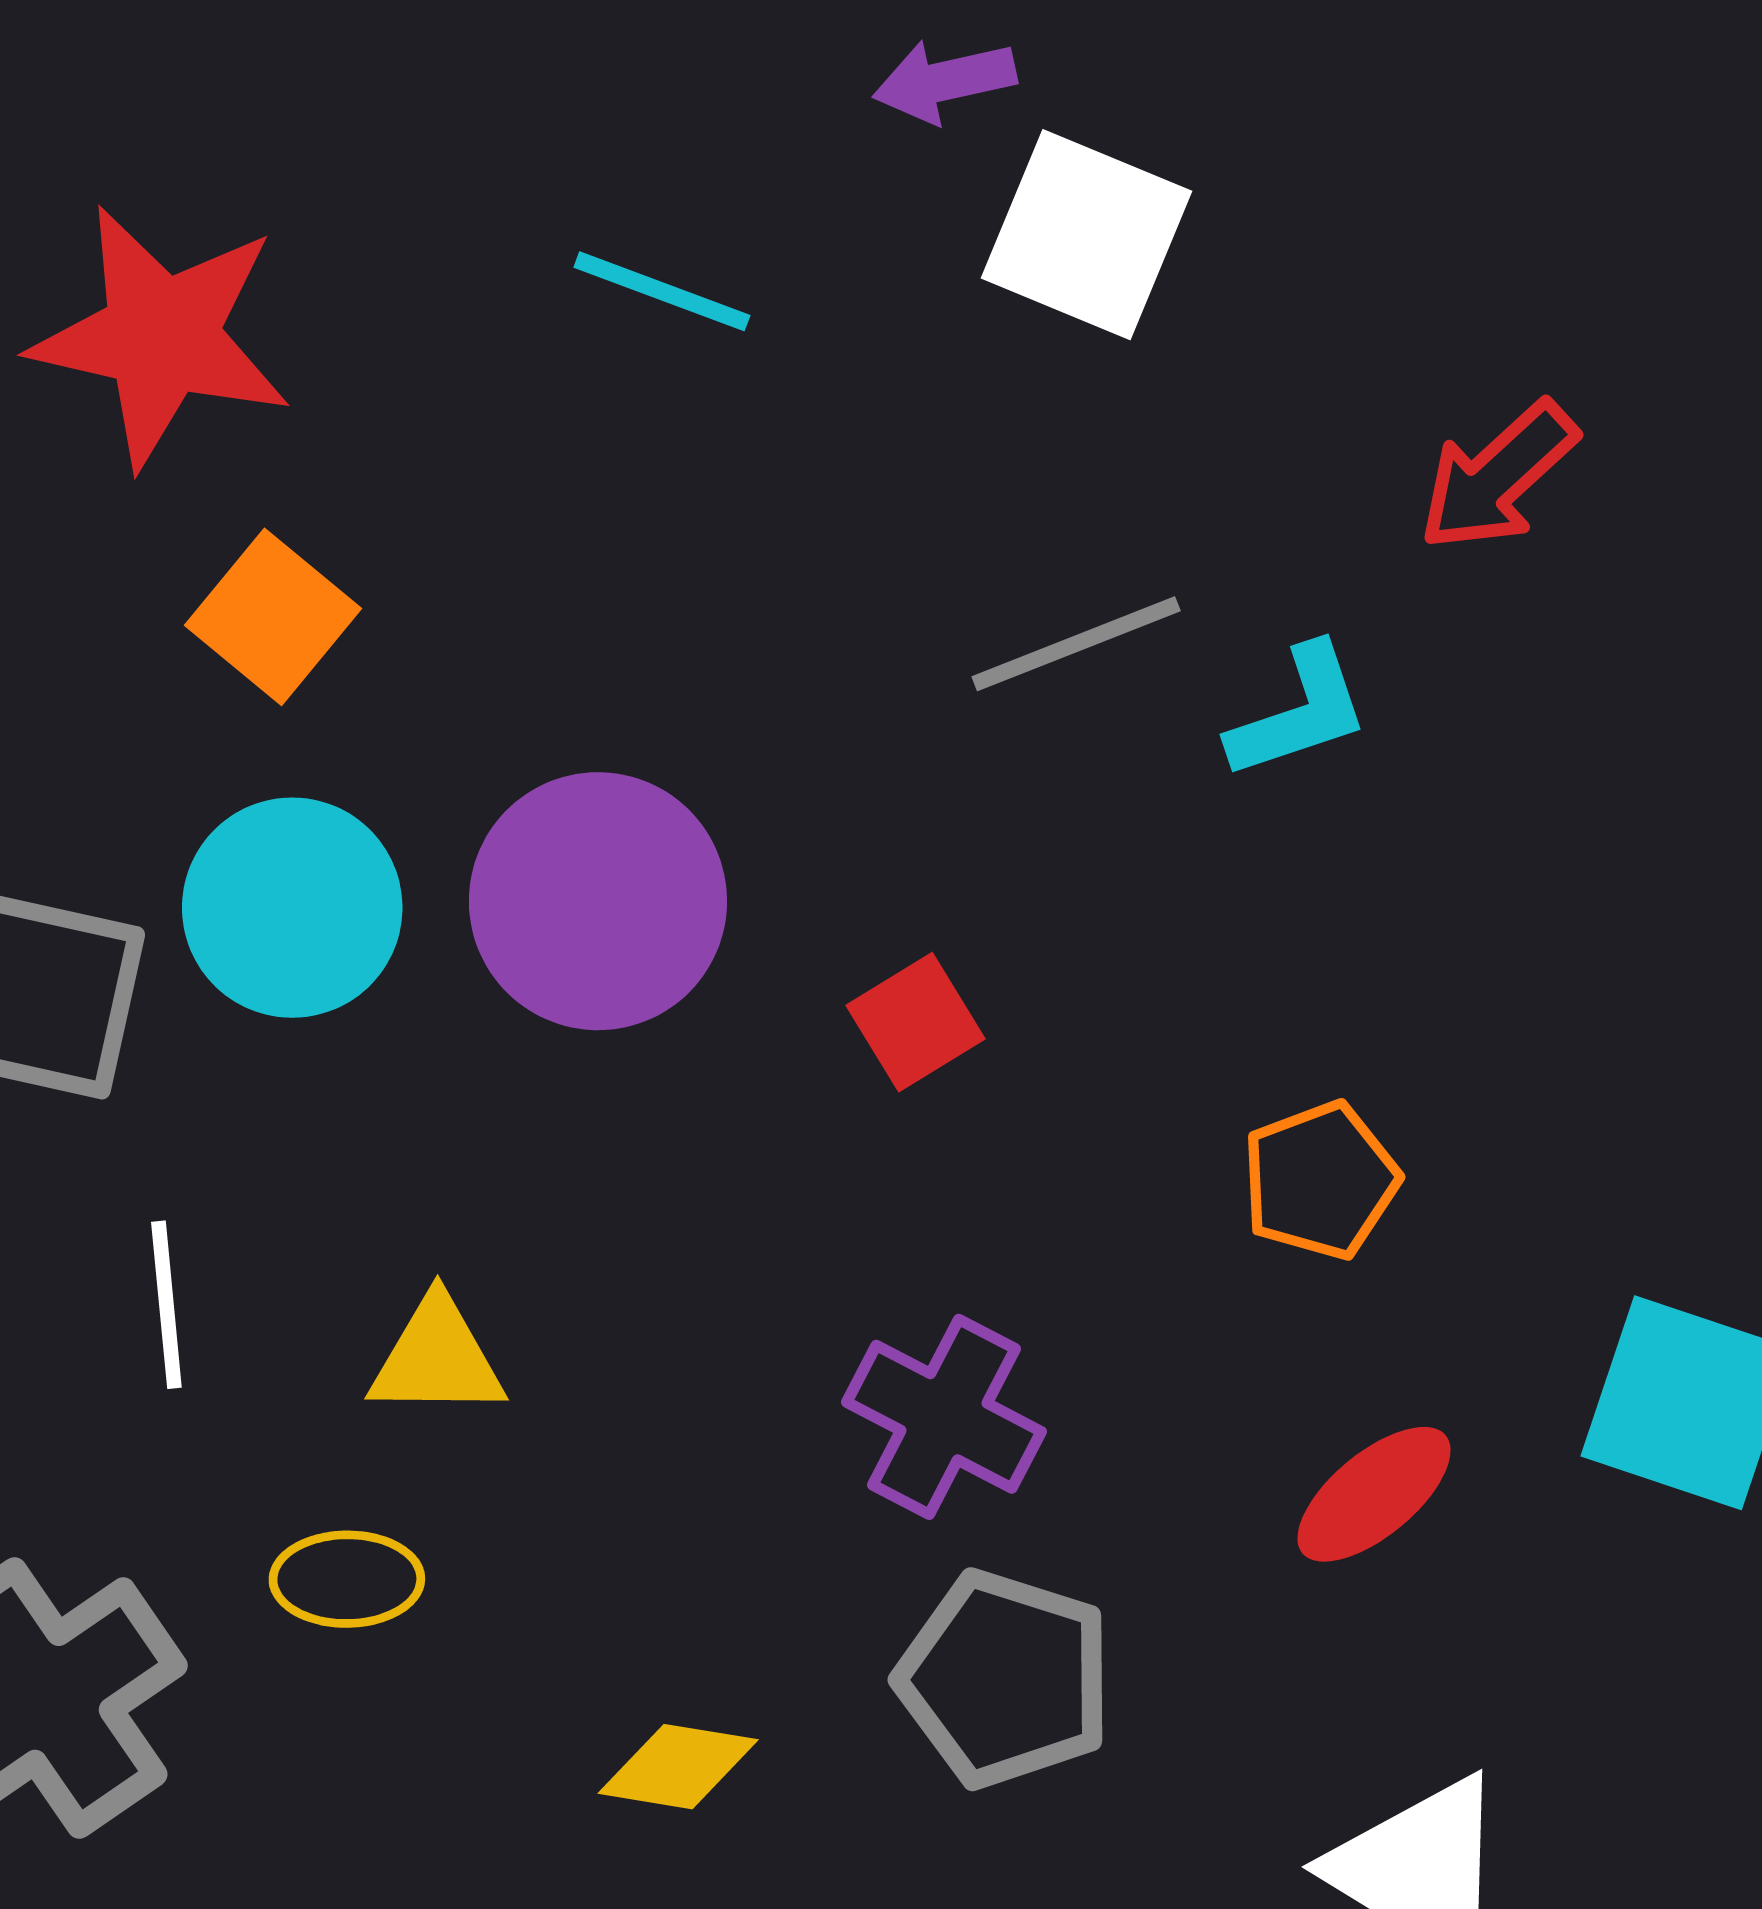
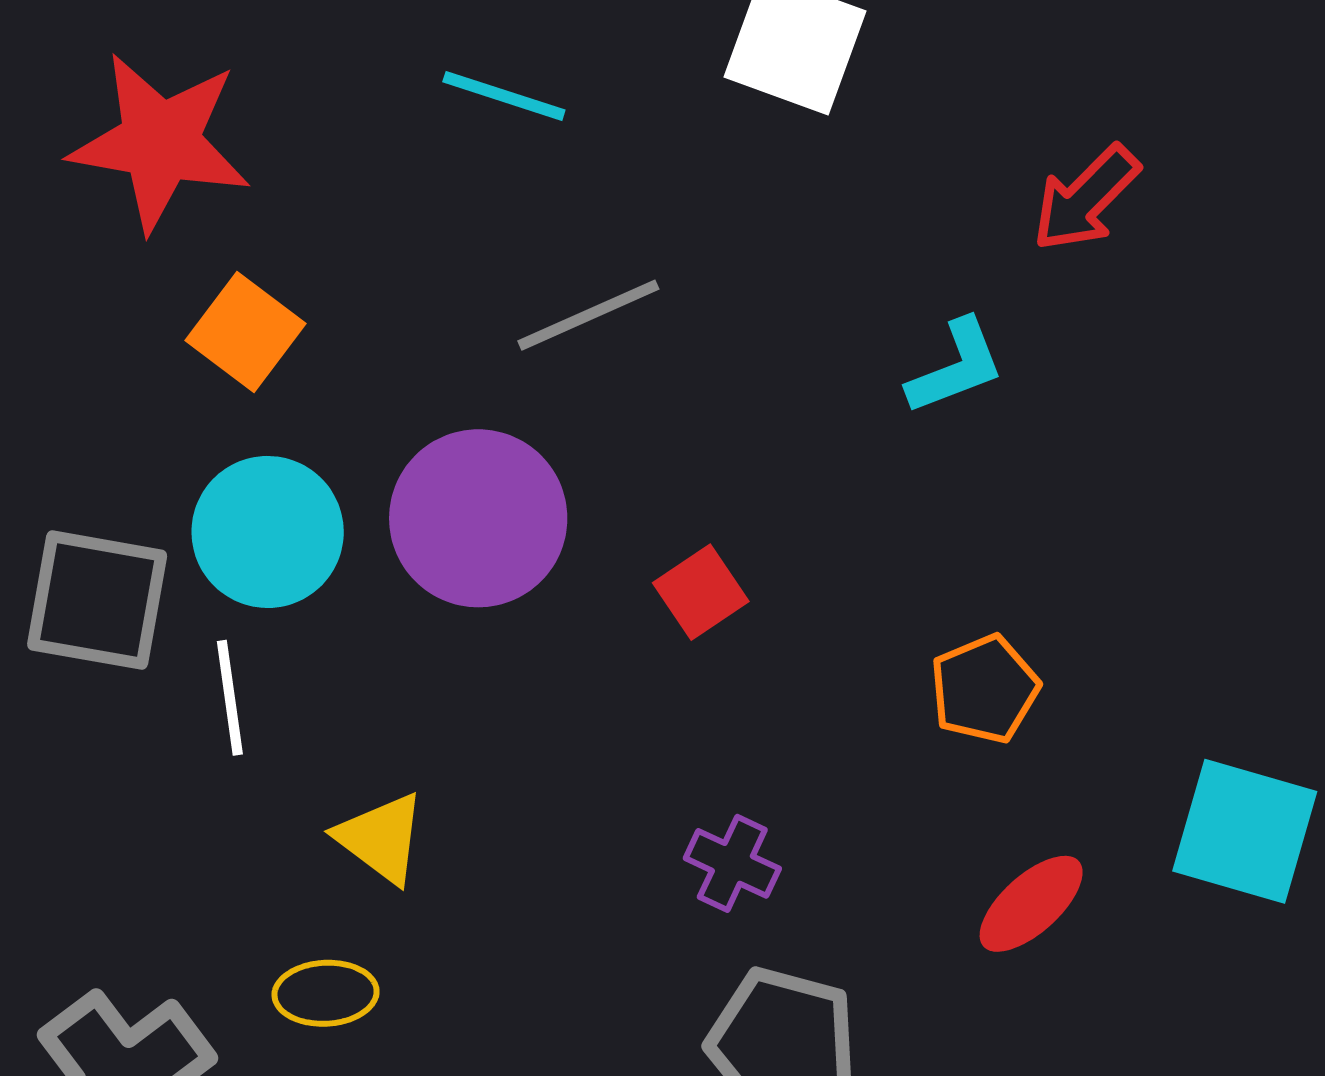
gray line: (1076, 644) -> (588, 315), moved
white line: (166, 1305) -> (230, 698), moved
yellow triangle: (437, 1358) -> (381, 838), turned 39
purple cross: (944, 1417) -> (732, 863), size x0.7

